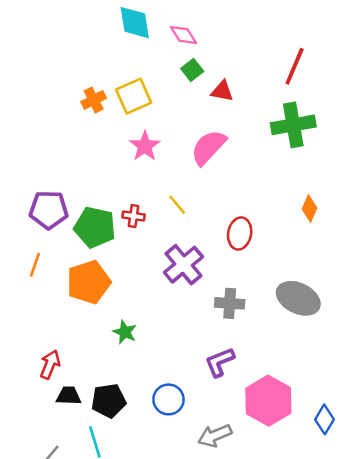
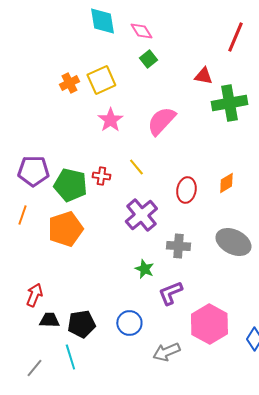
red line: (295, 66) -> (235, 37), moved
red triangle: (222, 91) -> (203, 76), moved
orange diamond: (310, 208) -> (226, 183), moved, turned 35
green star: (125, 332) -> (144, 269), moved

